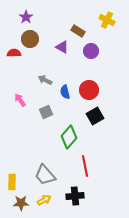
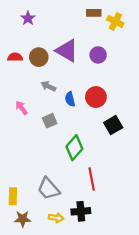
brown rectangle: (78, 31) -> (94, 13), moved, turned -32
brown circle: (30, 39) -> (39, 57), moved
purple triangle: (62, 47) -> (67, 51), size x1.6
black square: (95, 116) -> (113, 125), moved
yellow arrow: (44, 200) -> (56, 218), moved, turned 40

